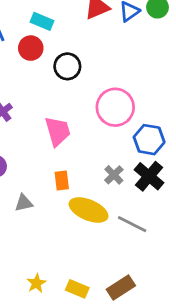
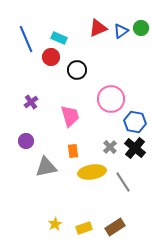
gray triangle: (24, 203) -> (46, 167), size x1.6
yellow ellipse: (88, 210) -> (92, 172), turned -32
gray line: (132, 224) -> (123, 182), turned 30
yellow rectangle: (77, 289) -> (84, 228), turned -42

